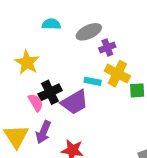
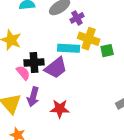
cyan rectangle: (93, 81) -> (69, 48), size x1.5
black cross: (50, 92) -> (34, 62), turned 30

